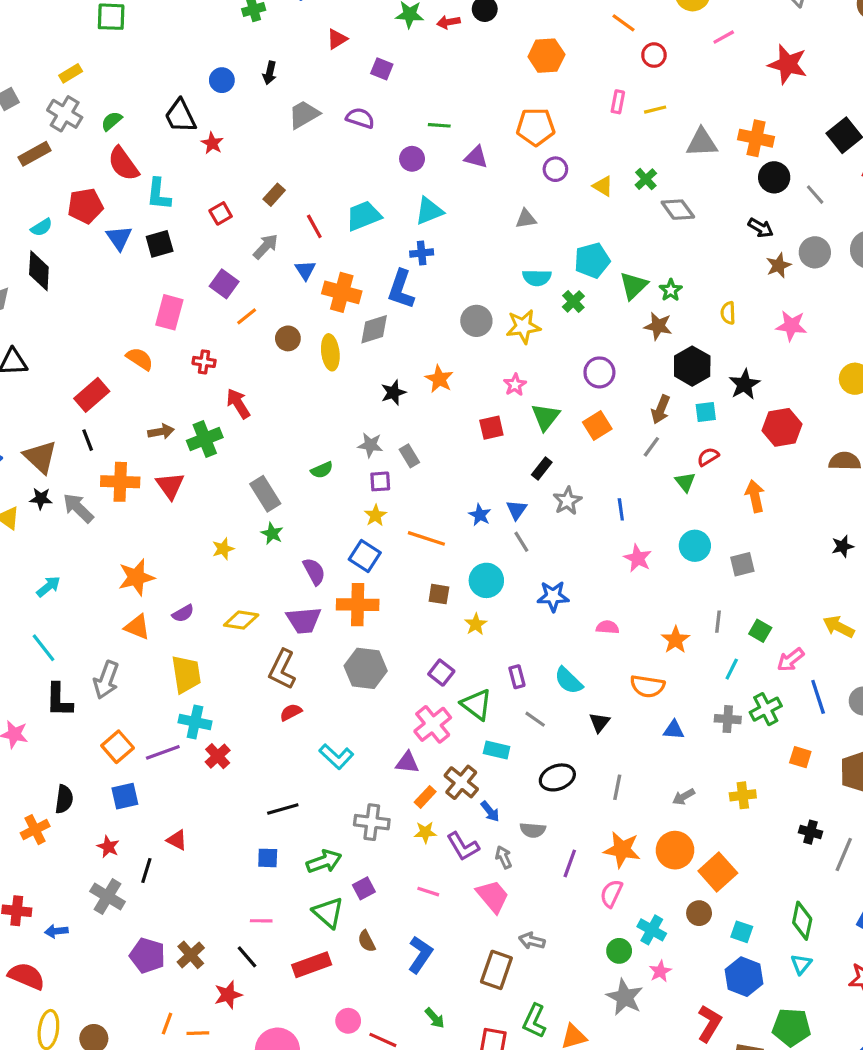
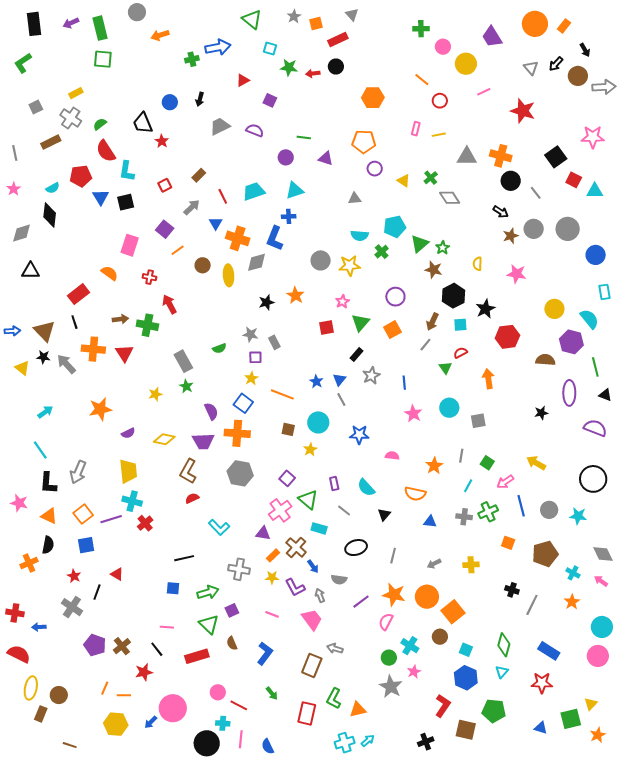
green cross: (205, 439) -> (147, 325), turned 30
orange triangle: (137, 627) -> (49, 516), moved
purple line: (570, 863) -> (361, 602), turned 30

